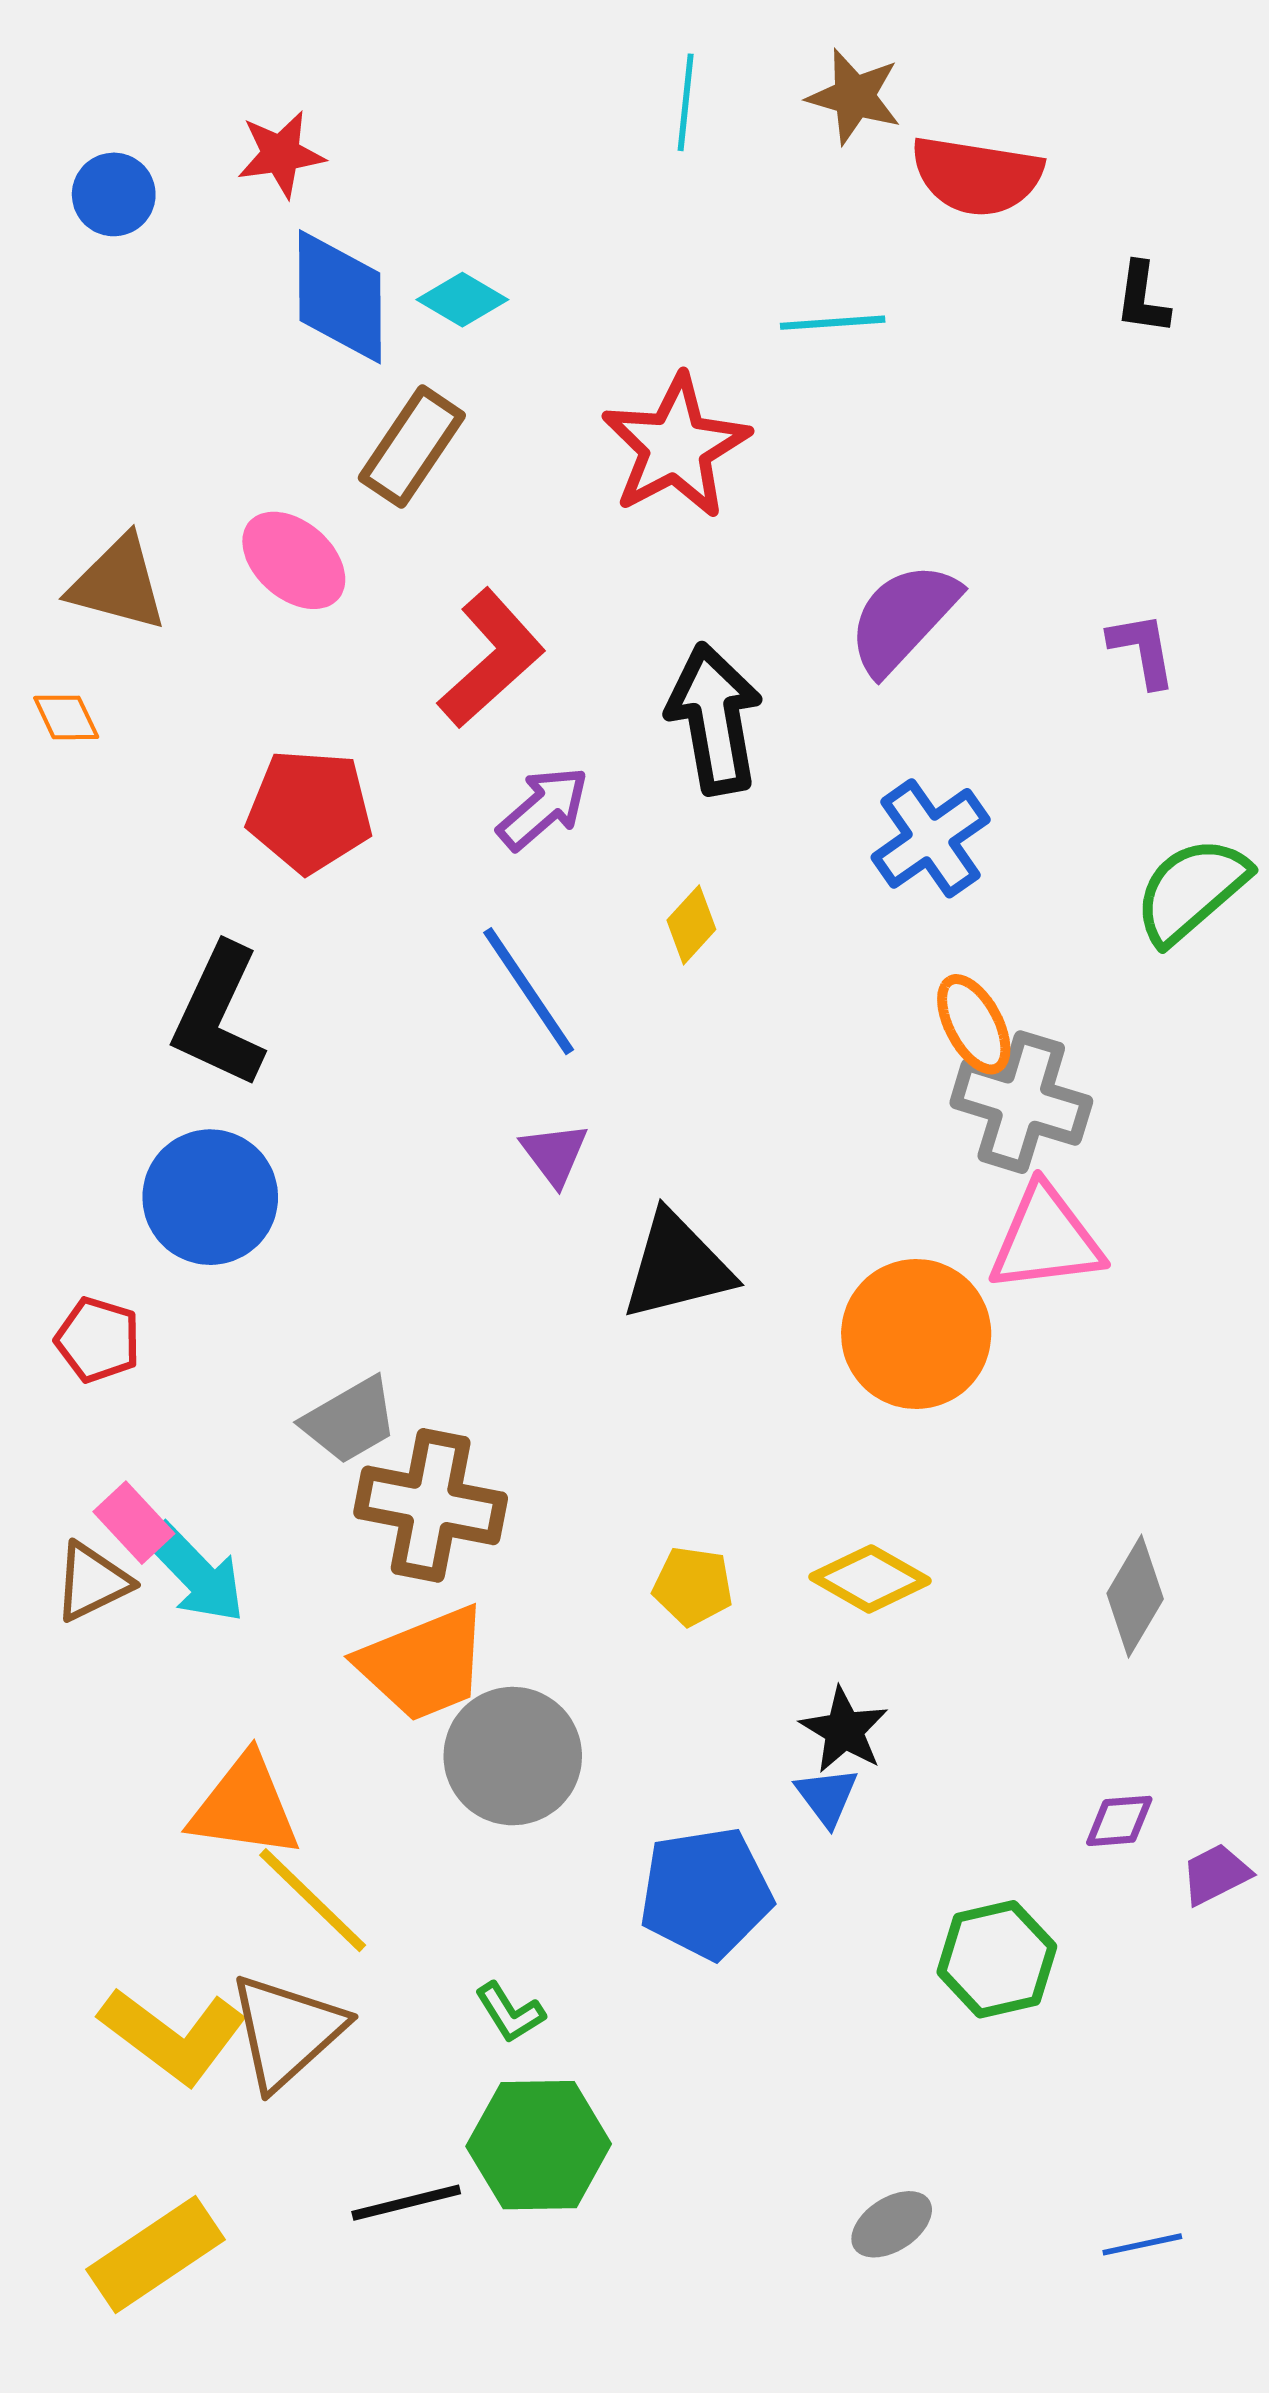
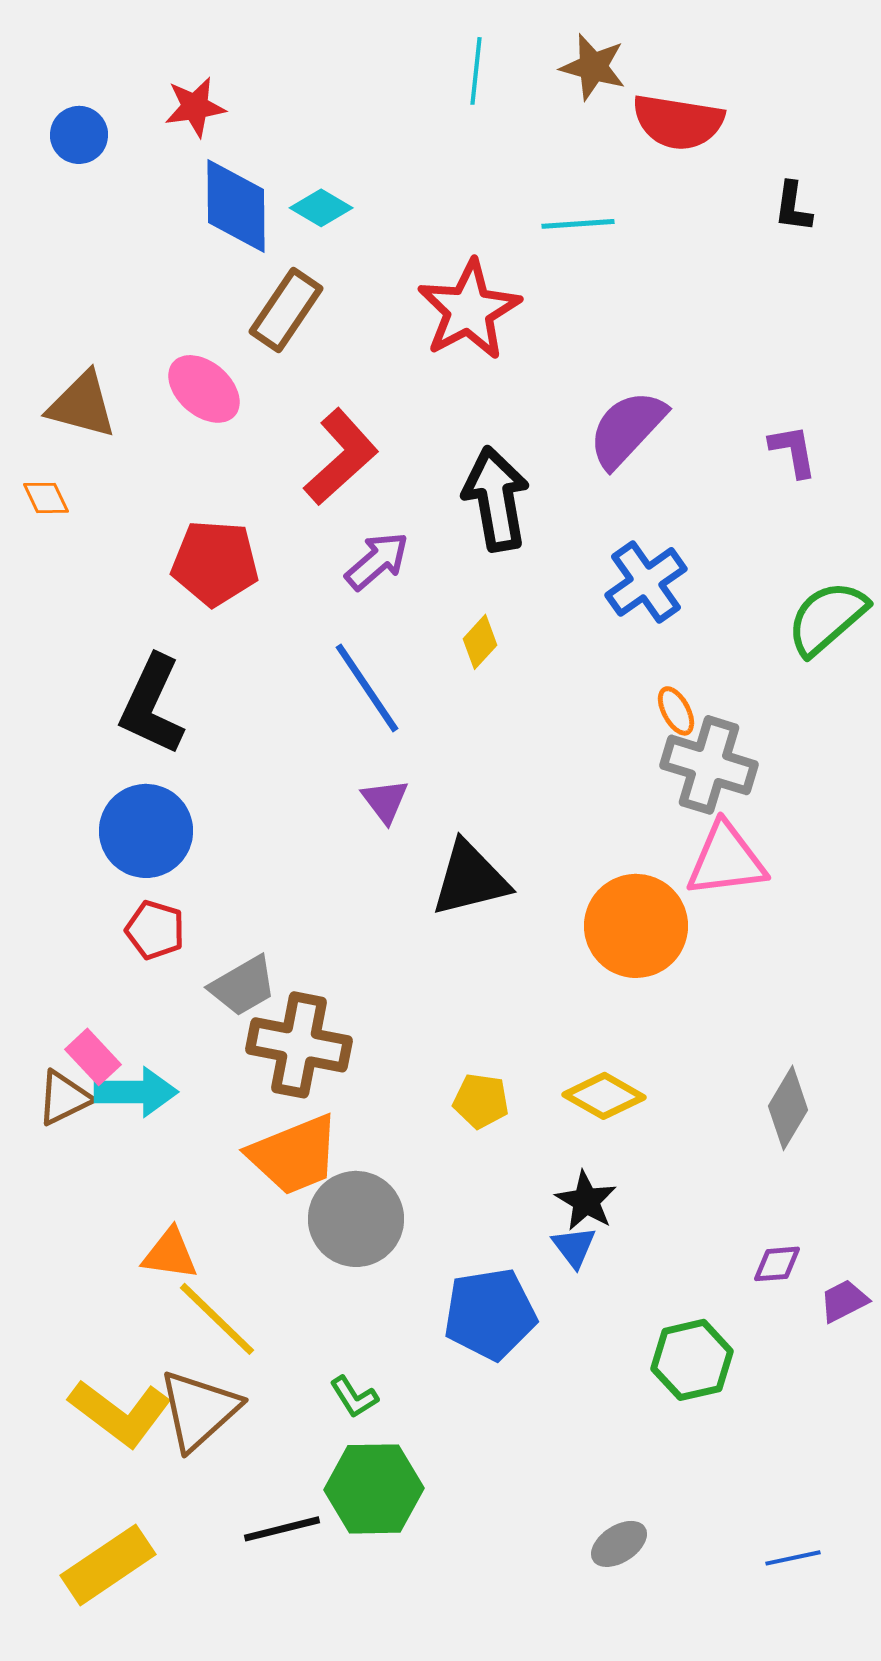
orange ellipse: (974, 1024) -> (676, 711), size x0.7
red pentagon: (98, 1340) -> (155, 930), moved
cyan arrow: (196, 1573) -> (136, 1092), turned -46
orange triangle: (245, 1807) -> (170, 1254), size x0.7

